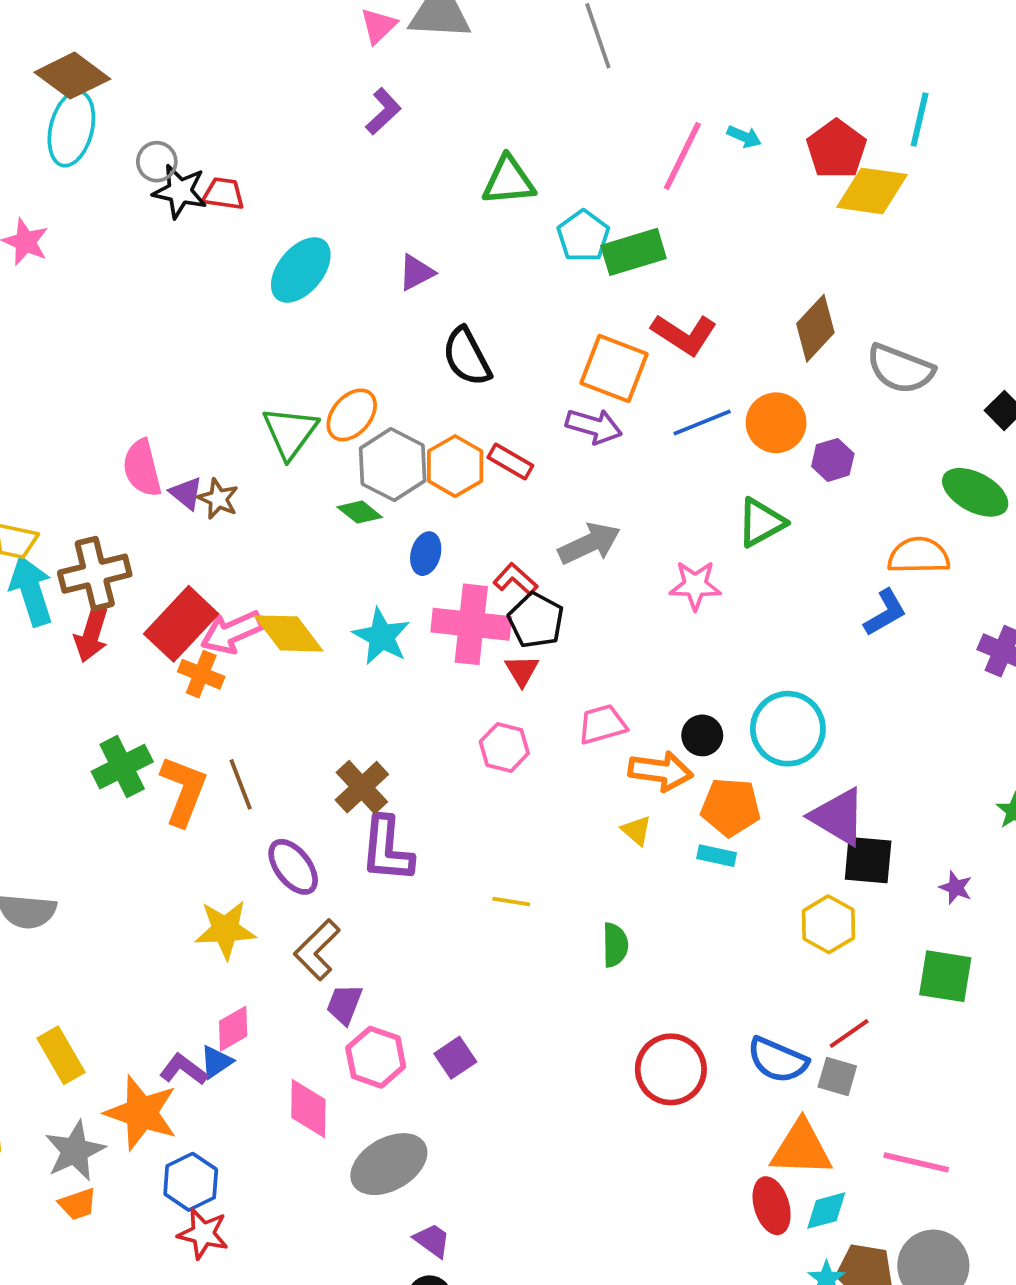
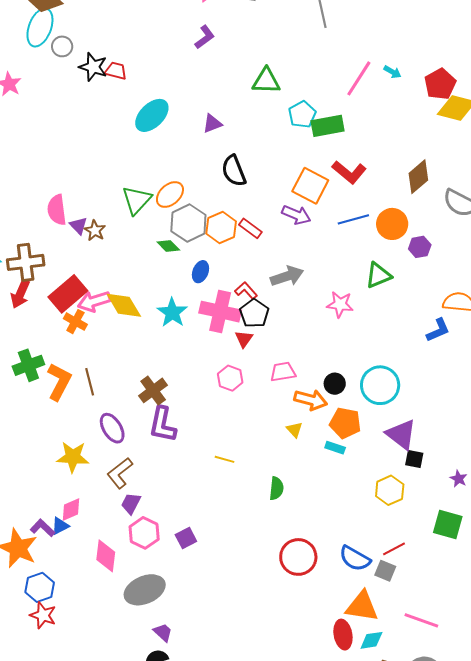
gray circle: (157, 162) -> (62, 46), moved
black square: (868, 860) -> (414, 459), size x0.7

